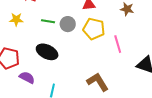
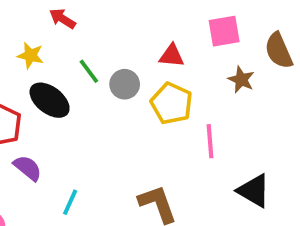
green line: (48, 21) -> (89, 71), turned 32
black ellipse: (47, 52) -> (50, 100), moved

